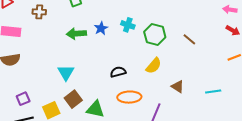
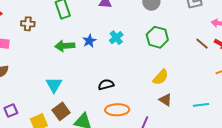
cyan cross: (128, 25) -> (116, 38), turned 32
green hexagon: (155, 34) -> (157, 37), moved
brown line: (189, 39) -> (202, 44), moved
yellow semicircle: (154, 66) -> (161, 77), moved

